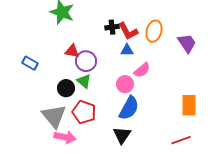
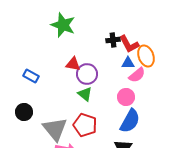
orange ellipse: (154, 31) -> (146, 56), moved, turned -35
pink semicircle: (142, 70) -> (137, 75), moved
black circle: (66, 88) -> (24, 112), moved

